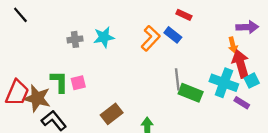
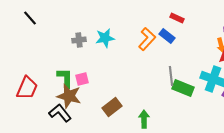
brown star: (37, 98) -> (69, 96), moved

